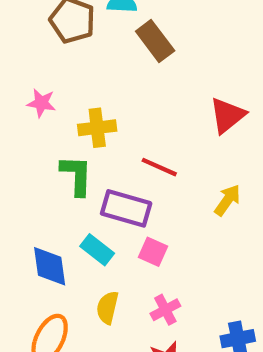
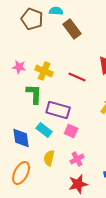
pink star: (41, 103) -> (19, 67), moved
yellow cross: (97, 128) -> (44, 71), turned 30
red line: (159, 167) -> (77, 77), moved

